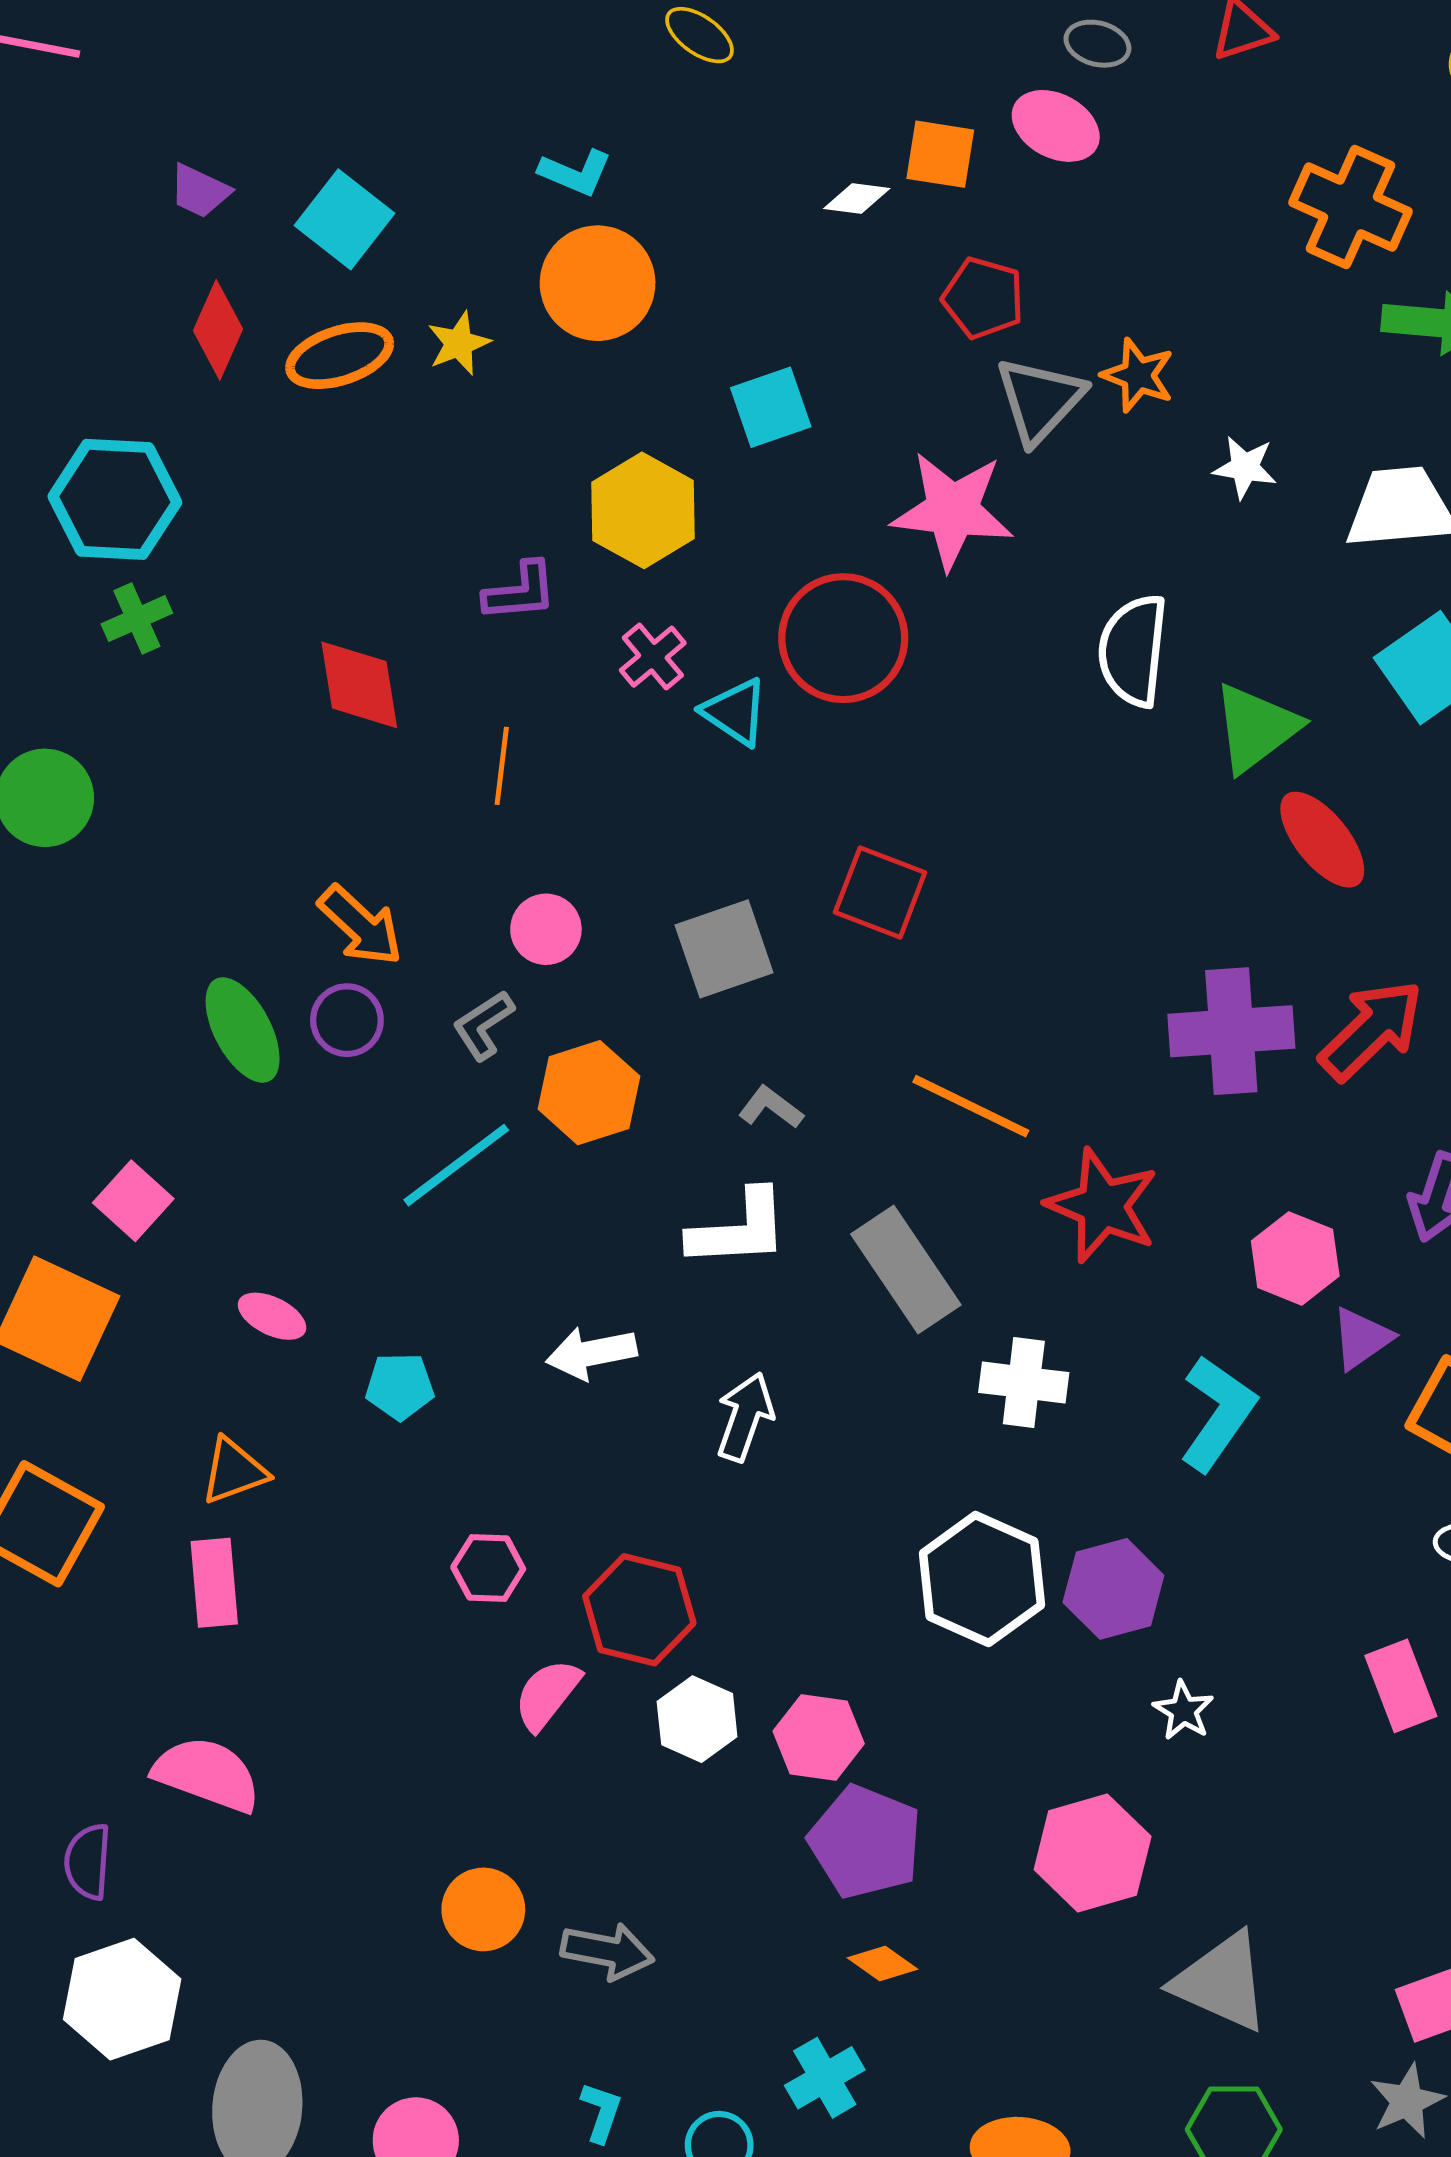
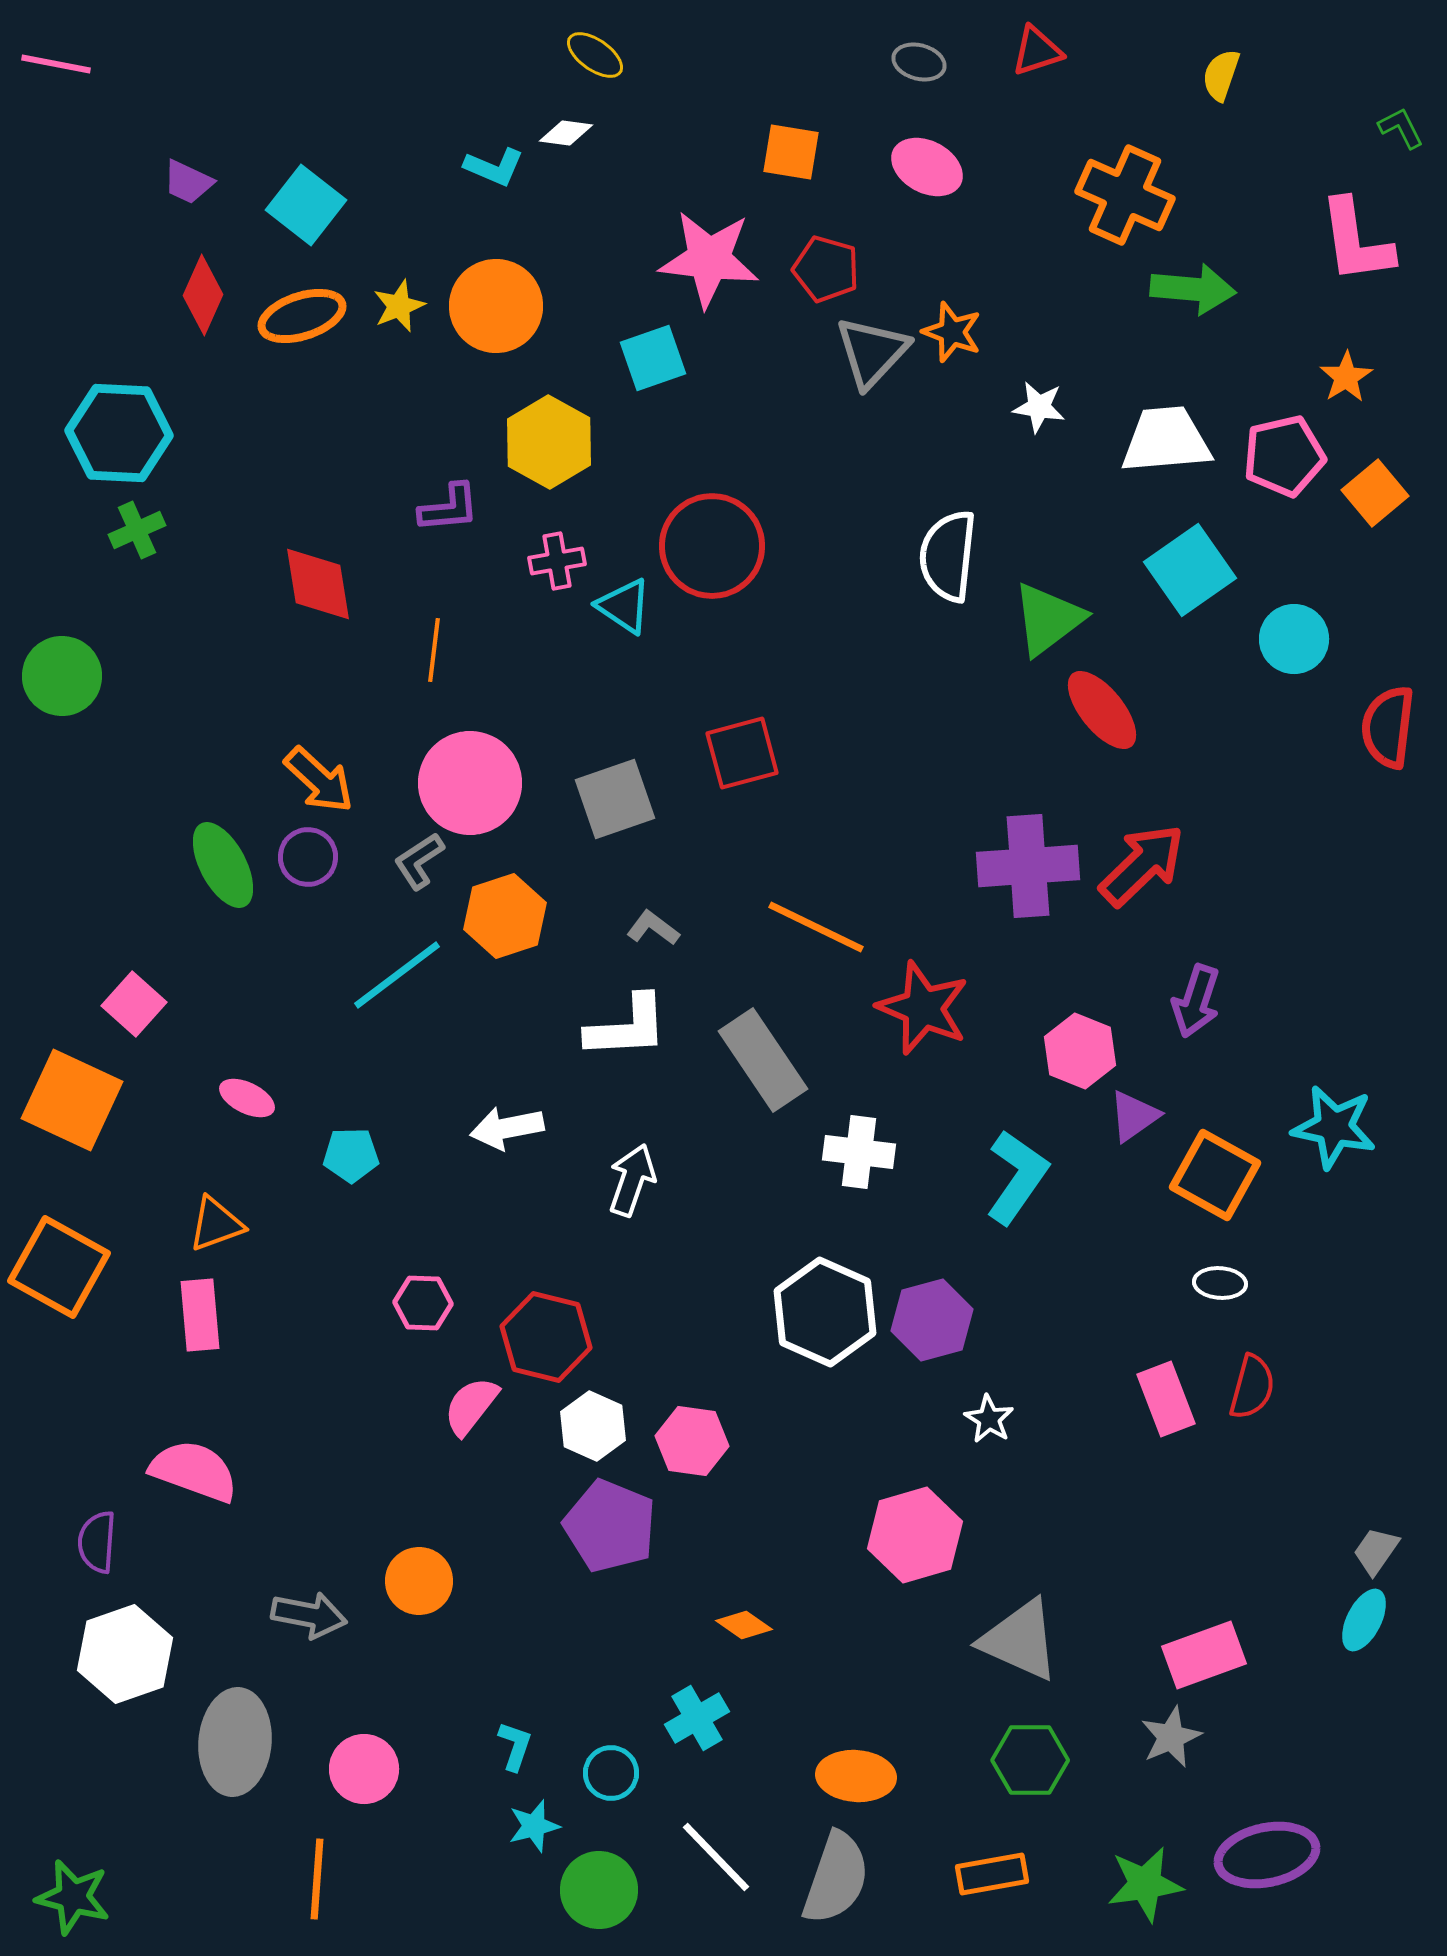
pink ellipse: (1056, 126) -> (927, 167), moved
white diamond: (857, 198) -> (566, 133), moved
orange circle: (598, 283) -> (496, 306), moved
pink star: (953, 510) -> (709, 259), moved
pink cross: (653, 657) -> (557, 561), turned 30
red square: (880, 892) -> (742, 753), turned -36
pink circle: (546, 929) -> (470, 783), size x1.8
purple pentagon: (865, 1842) -> (610, 1526), moved
gray arrow: (607, 1951) -> (309, 1615), moved

